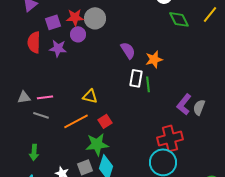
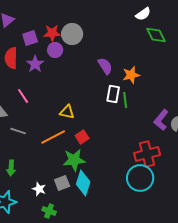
purple star: (58, 48) -> (35, 64), turned 30
pink line: (45, 97) -> (23, 96), moved, turned 63

